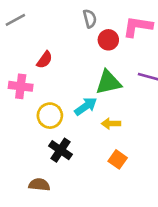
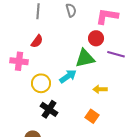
gray line: (15, 20) -> (38, 11), moved, turned -56
red circle: (108, 40) -> (96, 38), moved
yellow arrow: (111, 124) -> (100, 89), moved

